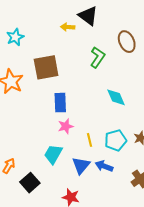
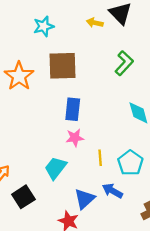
cyan star: (15, 37) -> (44, 26), moved
cyan pentagon: (116, 140) -> (130, 163), turned -30
blue triangle: (81, 165) -> (85, 199), moved

